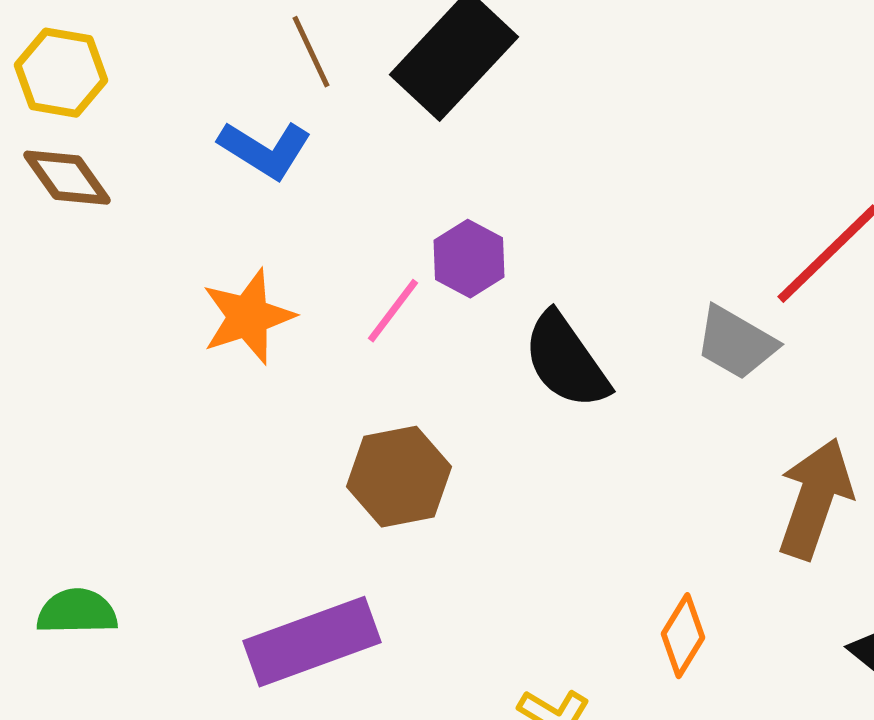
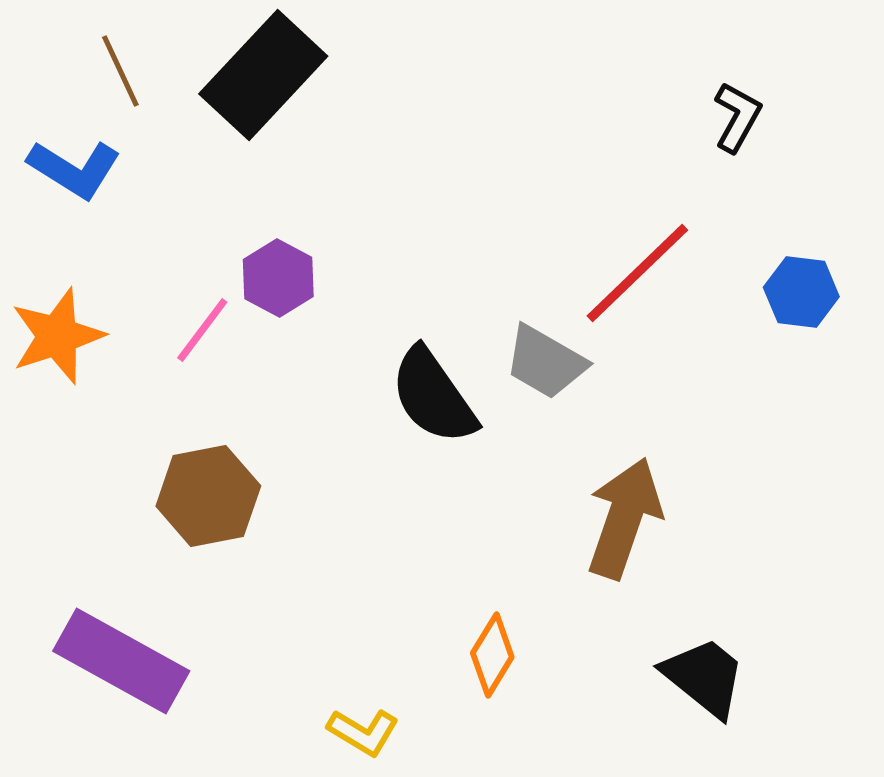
black semicircle: (566, 361) -> (433, 396), moved
purple rectangle: (312, 642) -> (121, 661), turned 49

